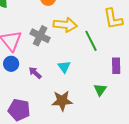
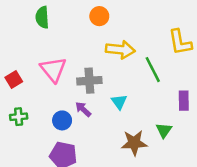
gray cross: (40, 36) -> (89, 81), moved, turned -30
blue circle: (11, 64) -> (62, 120), moved
brown star: (62, 101) -> (134, 143), moved

